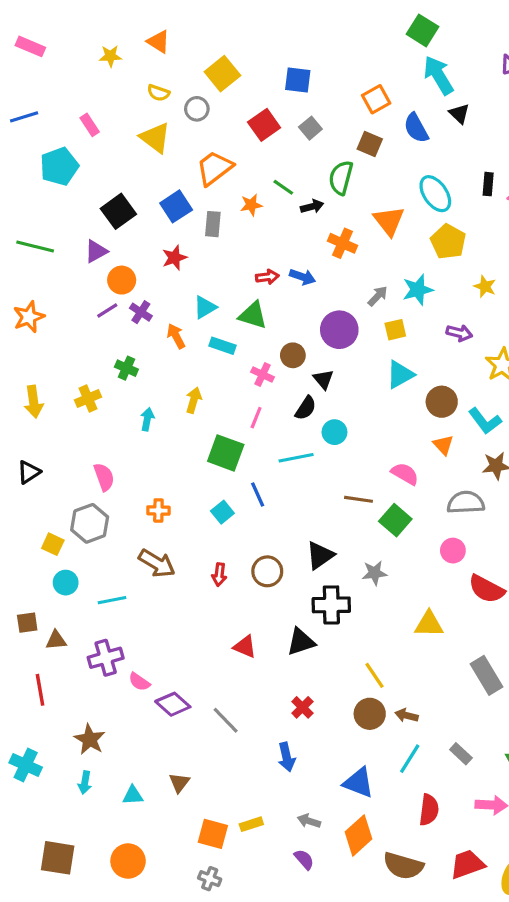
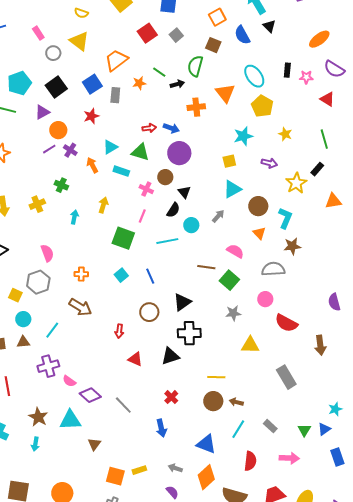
gray circle: (197, 109) -> (53, 53), moved
cyan pentagon: (59, 166) -> (19, 83), moved
orange cross: (342, 243) -> (196, 107), turned -30
gray arrow: (378, 296) -> (218, 216), moved
purple circle: (339, 330) -> (179, 153), moved
cyan L-shape: (485, 421) -> (285, 218), turned -120
blue line: (258, 495) -> (150, 276), moved
gray star: (374, 573) -> (233, 313), moved
red arrow: (219, 575) -> (119, 331), moved
cyan line: (112, 600) -> (52, 330), turned -42
brown triangle: (56, 640) -> (23, 342), moved
yellow line: (374, 675) -> (216, 377), turned -54
cyan triangle: (133, 795) -> (70, 420), moved, size x1.6

